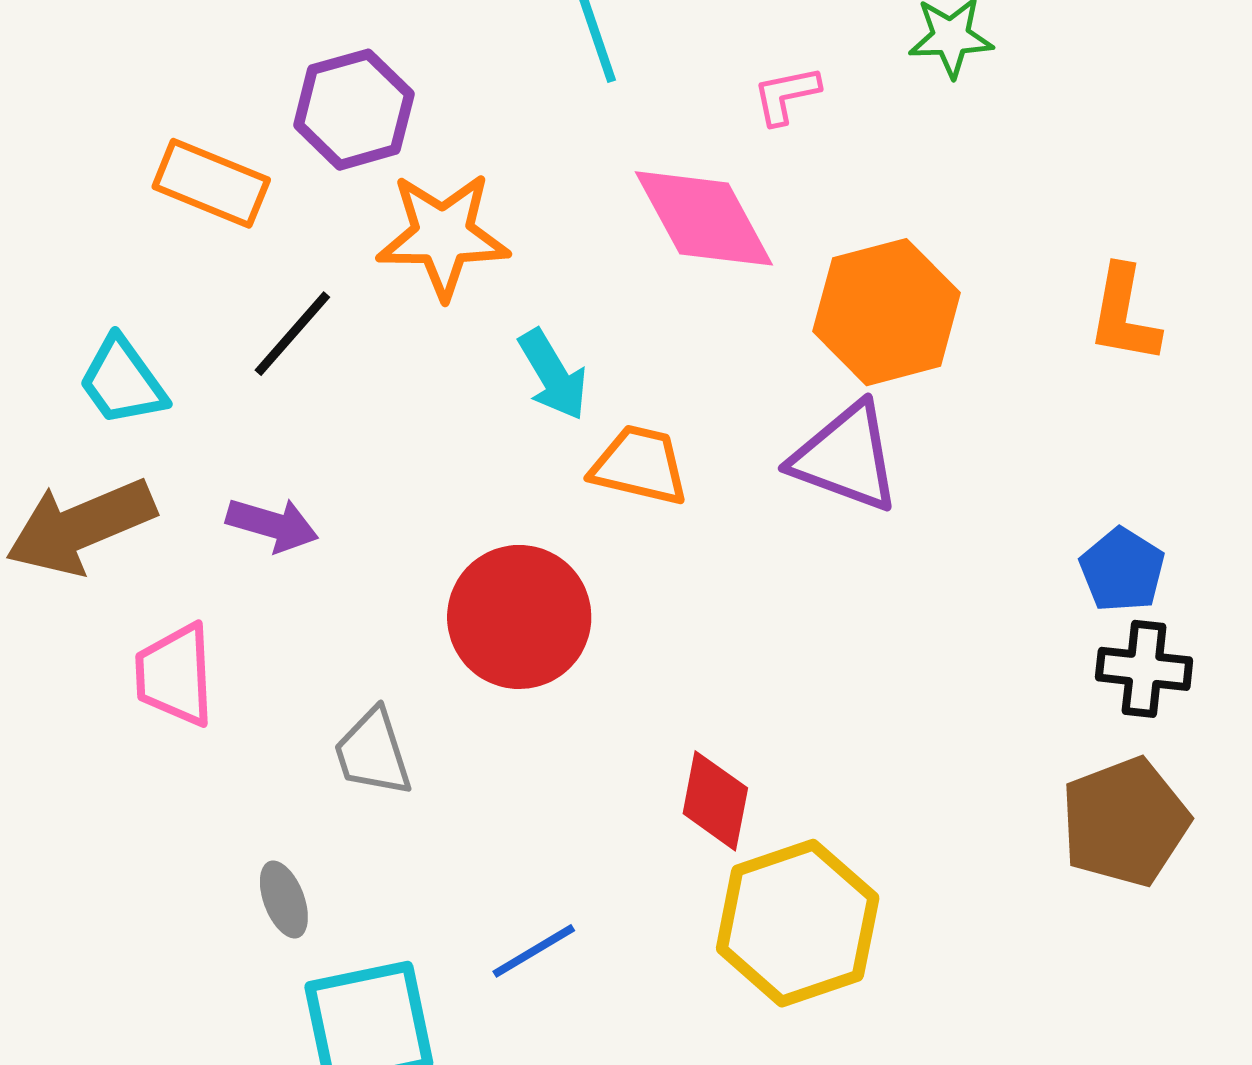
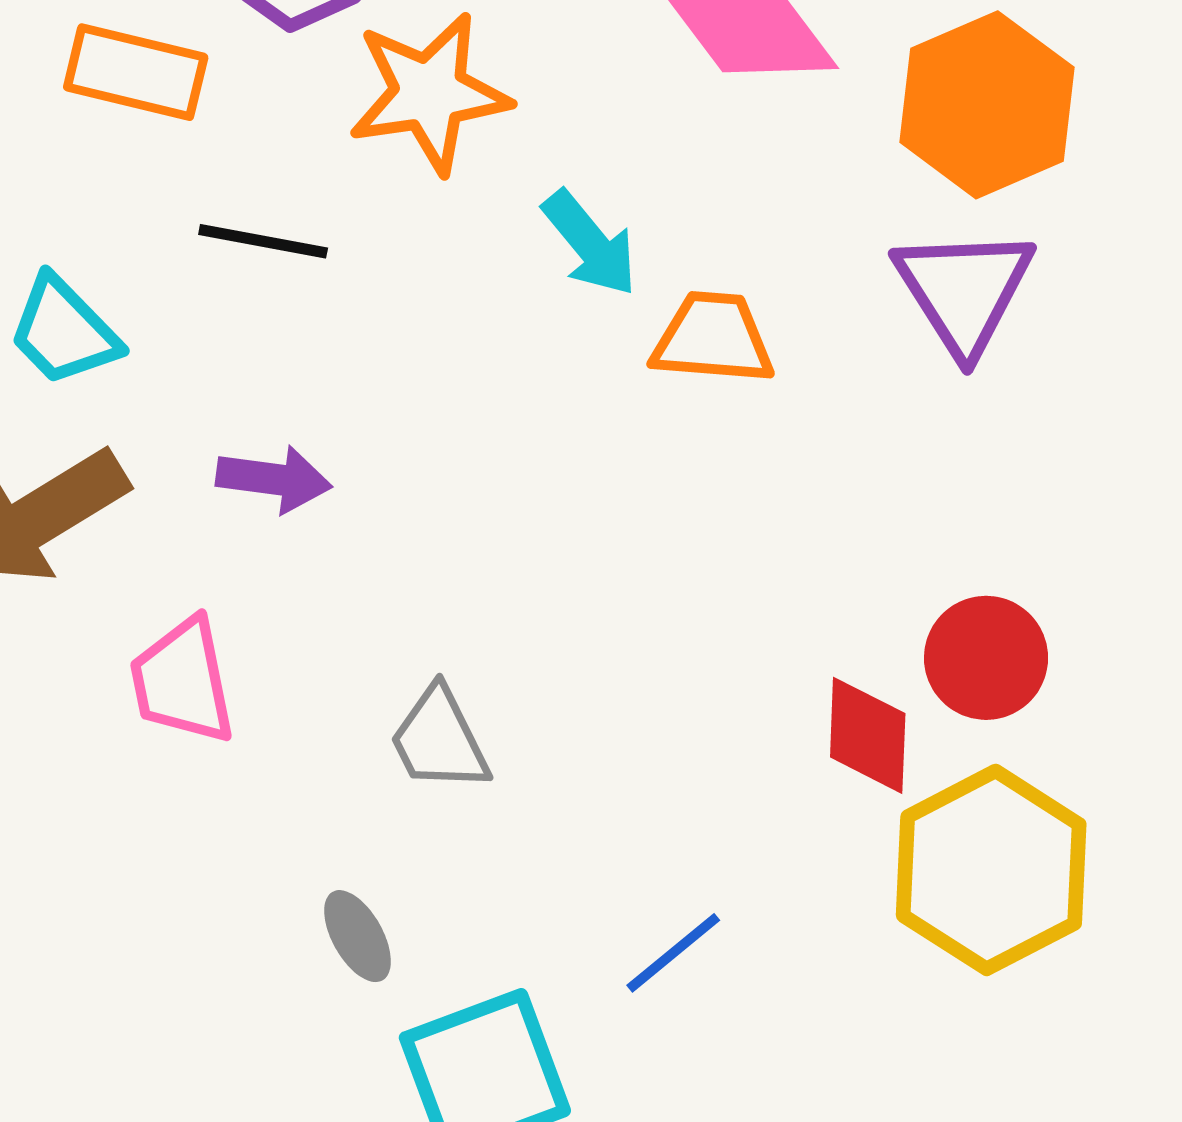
black line: (292, 334) -> (263, 241), turned 68
purple triangle: (846, 457) -> (964, 290), turned 46
red circle: (519, 617) -> (986, 658), moved, size x0.7

